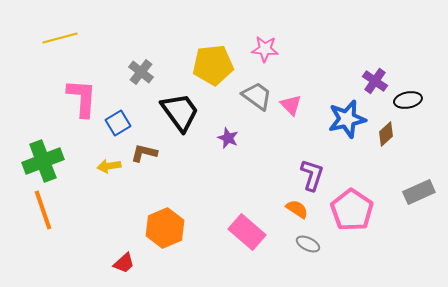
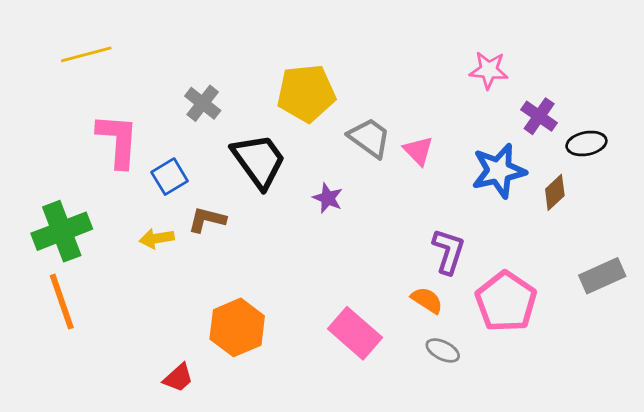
pink star: (265, 49) -> (489, 70), moved

